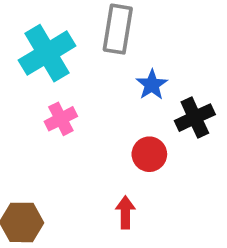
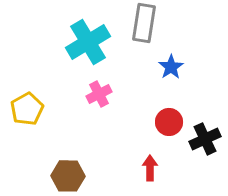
black cross: (195, 118) -> (205, 139), moved

